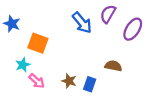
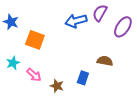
blue arrow: (82, 23) -> (76, 21), turned 115
cyan star: (23, 65) -> (13, 63), moved
brown star: (69, 81) -> (57, 86), moved

